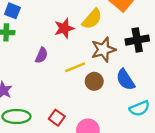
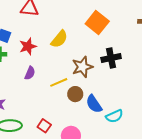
yellow semicircle: (92, 19) -> (59, 39), moved
red star: (64, 28) -> (28, 46), moved
blue semicircle: (125, 80) -> (94, 104), moved

